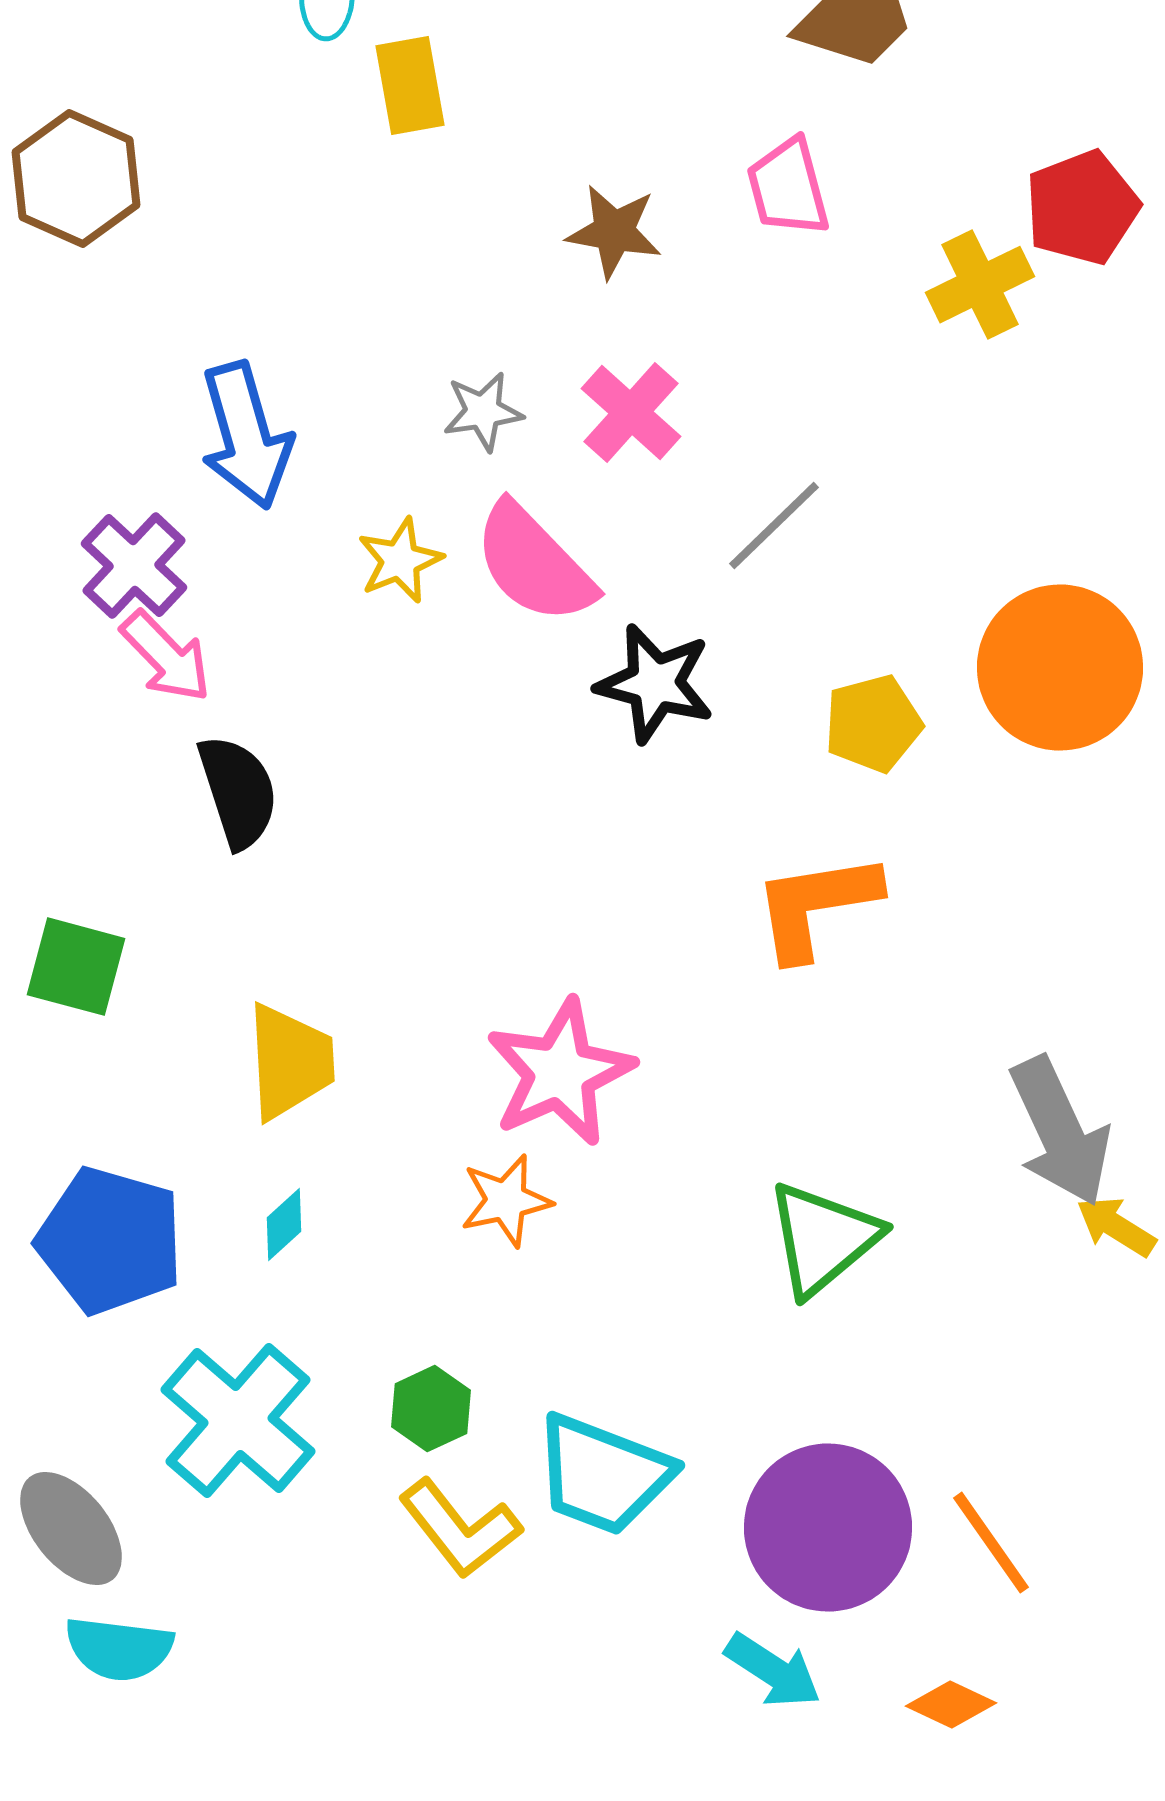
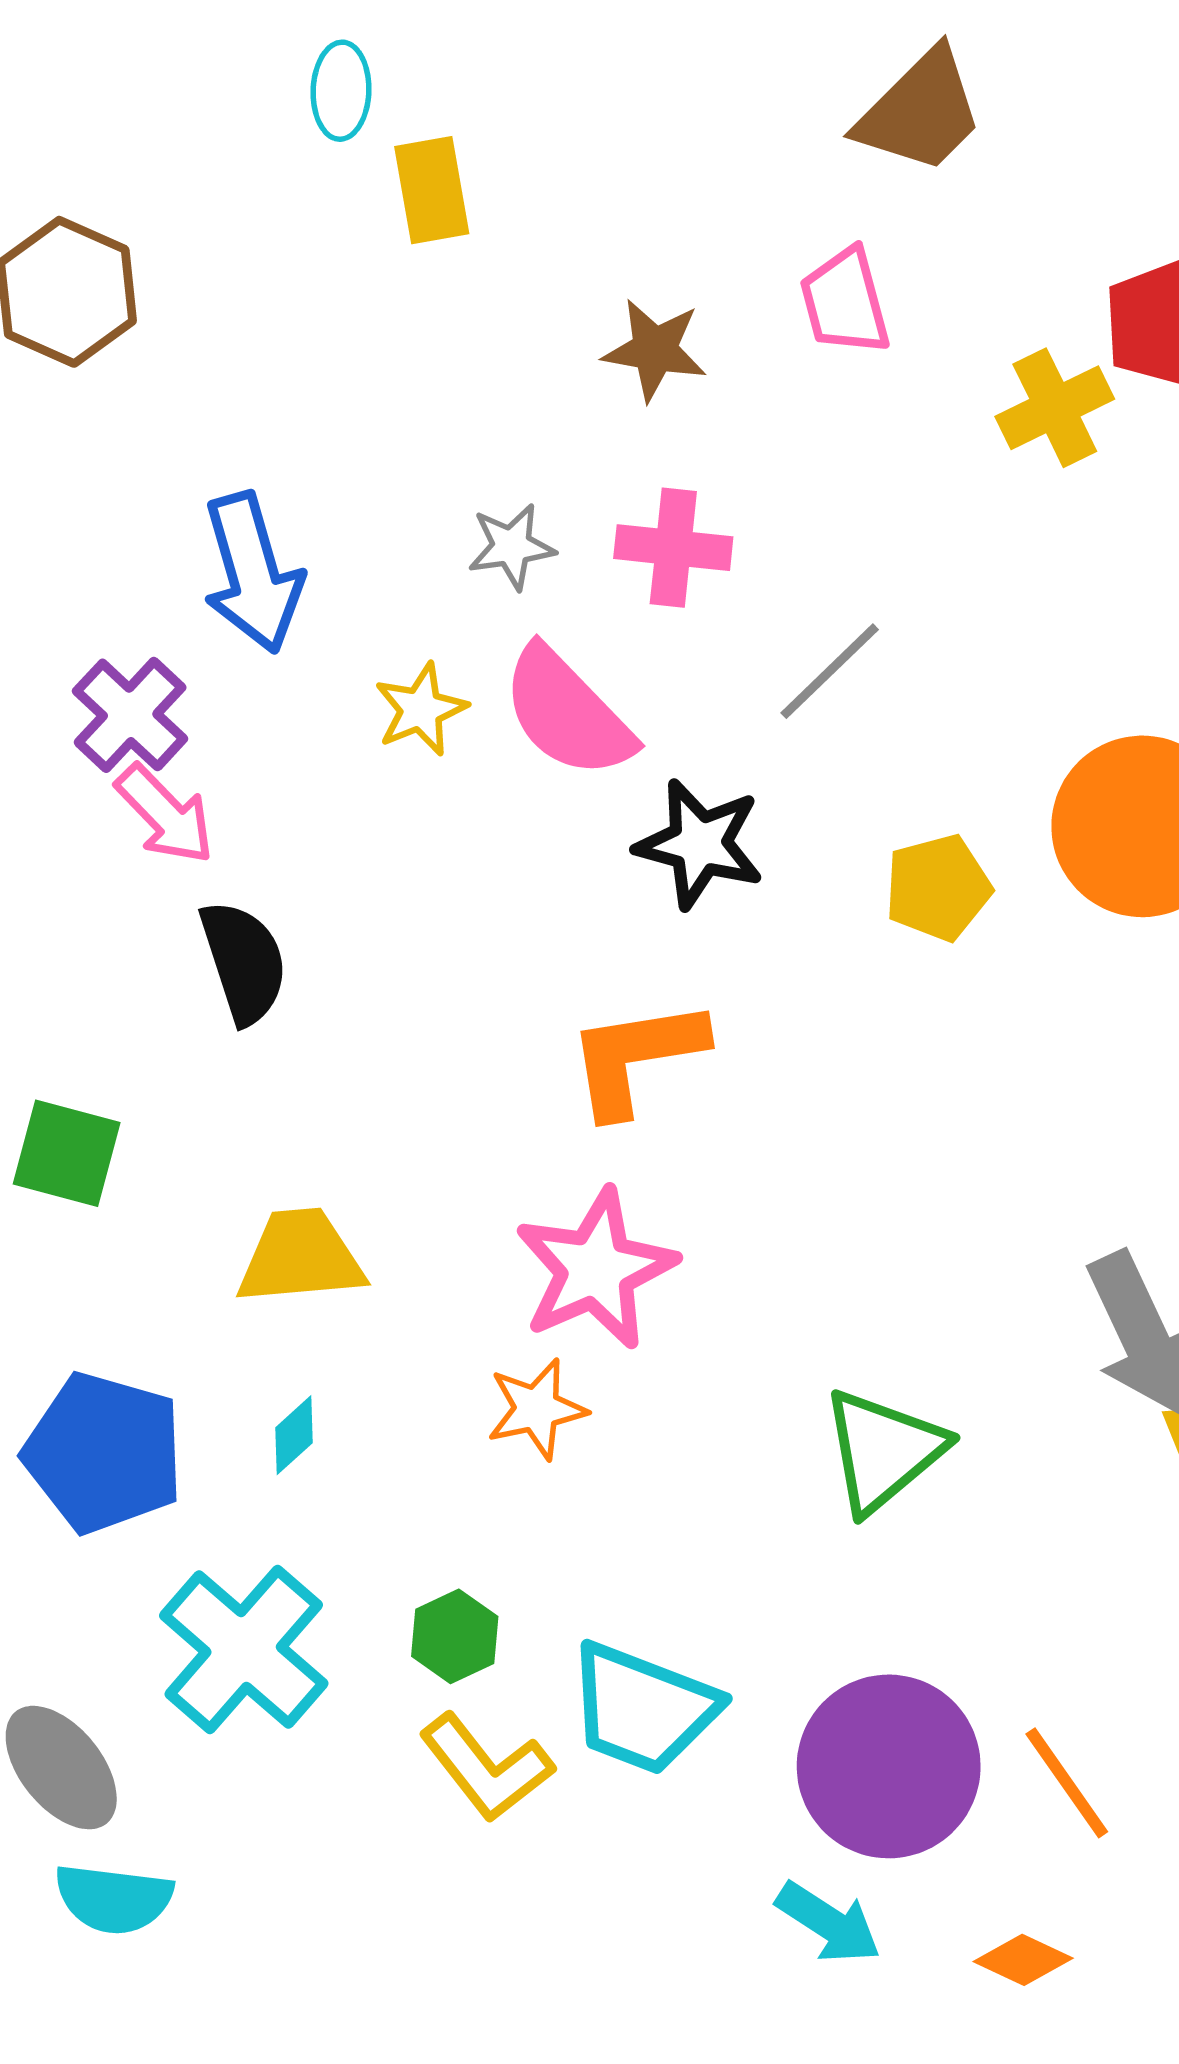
pink cross: (631, 413) -> (673, 548), turned -36
orange L-shape: (816, 906) -> (636, 1057), moved
yellow trapezoid: (290, 1062) -> (301, 1257), turned -92

